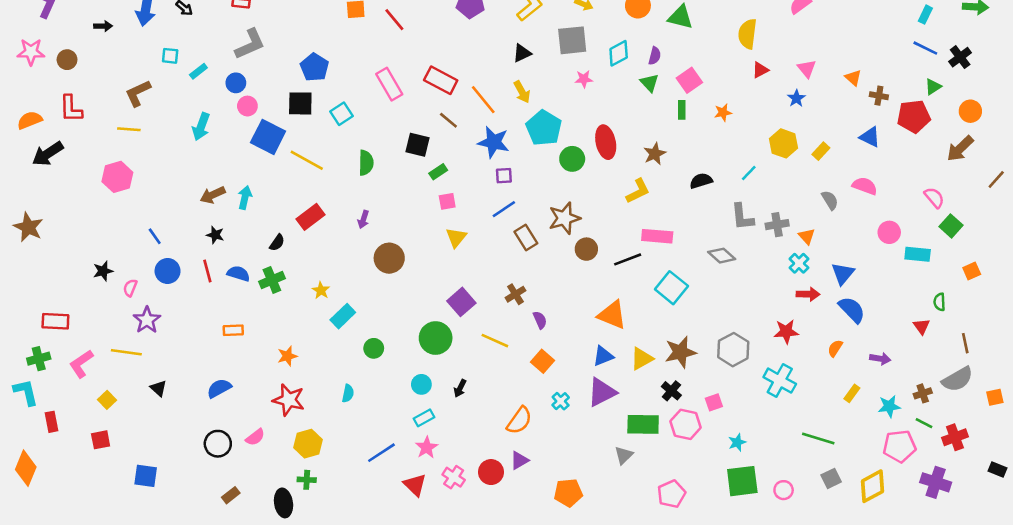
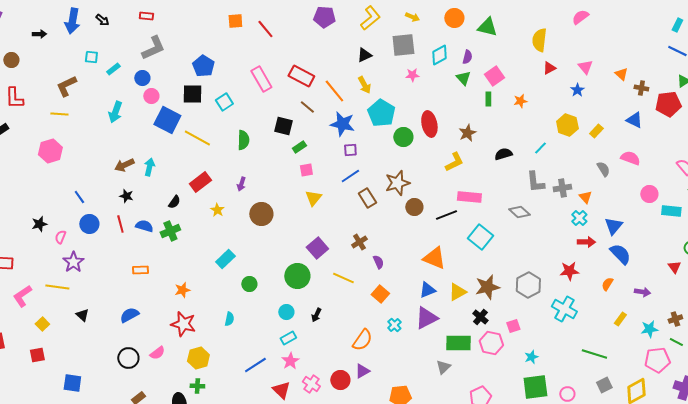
yellow star: (321, 290) -> (217, 210), moved

